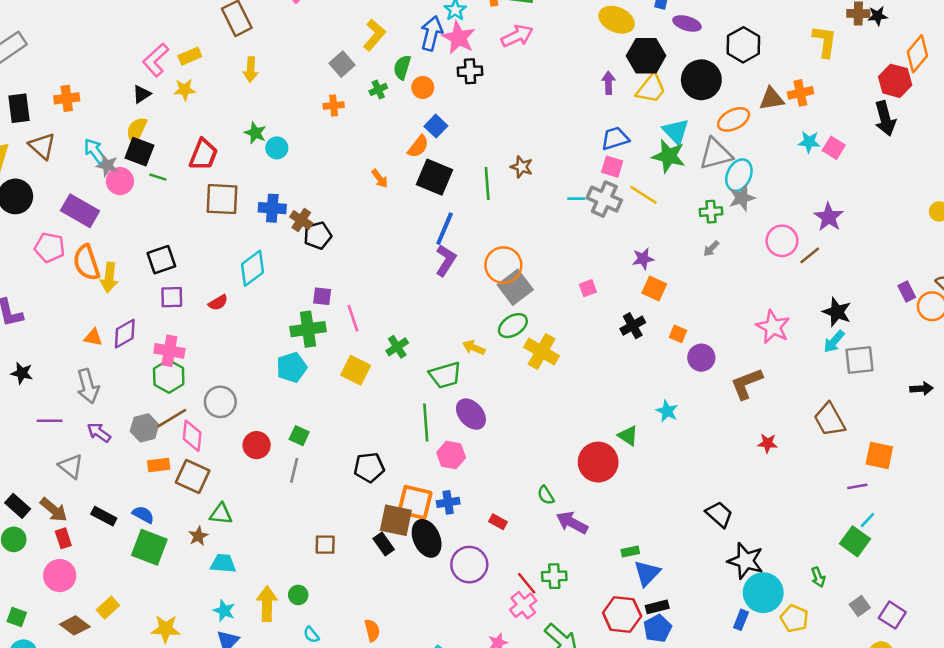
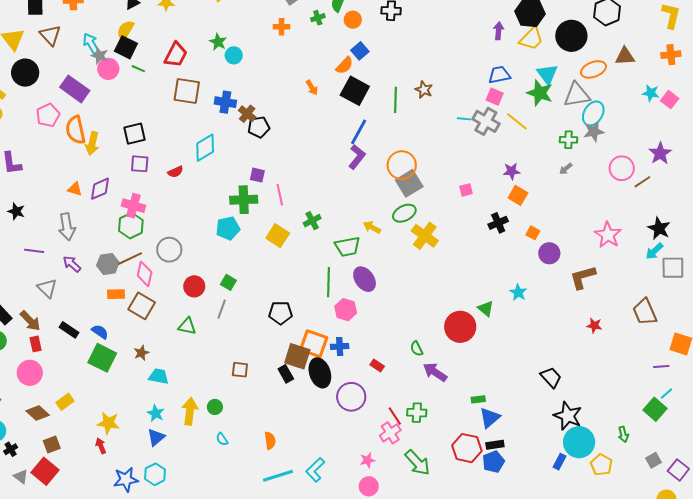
orange cross: (800, 93) -> (671, 55), moved
pink pentagon: (50, 247) -> (48, 115), turned 30
green triangle: (221, 514) -> (187, 326), moved

